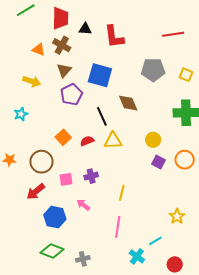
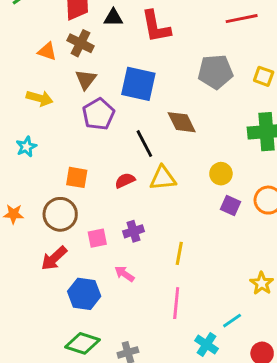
orange square: (63, 137) -> (77, 177), moved, turned -35

